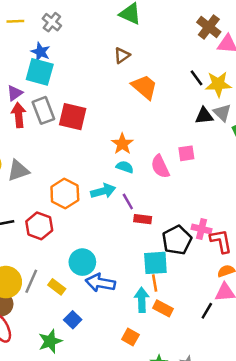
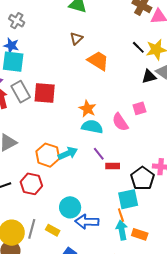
cyan semicircle: (125, 167) -> (92, 127), size x1.5
cyan arrow: (103, 191) -> (68, 153), moved
orange line: (155, 283) -> (121, 215), moved

